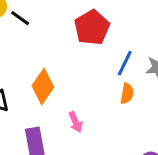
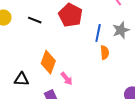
black line: (20, 18) -> (35, 20), moved
pink arrow: (76, 122) -> (67, 79), moved

